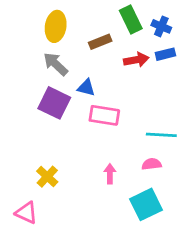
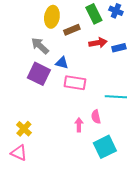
yellow ellipse: (56, 26) -> (52, 17), moved
blue cross: (161, 26) -> (116, 11), moved
blue rectangle: (165, 54) -> (119, 48), moved
pink semicircle: (152, 164) -> (96, 117), moved, turned -96
yellow cross: (47, 177) -> (24, 129), moved

